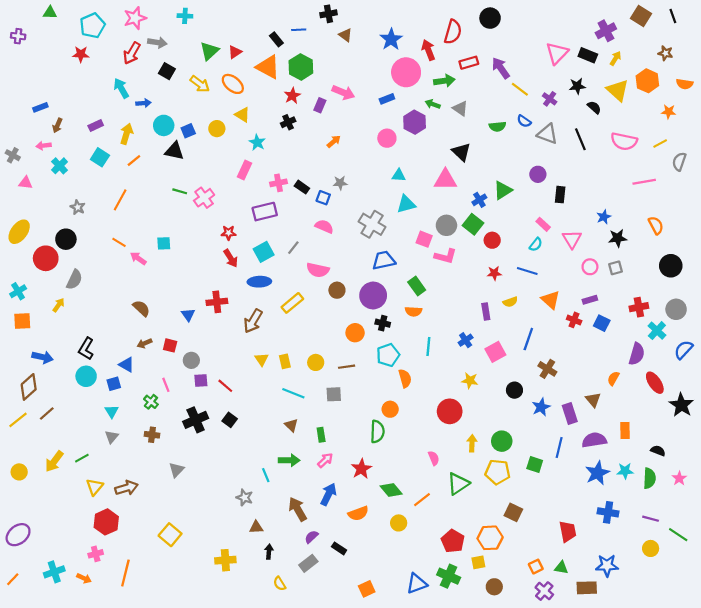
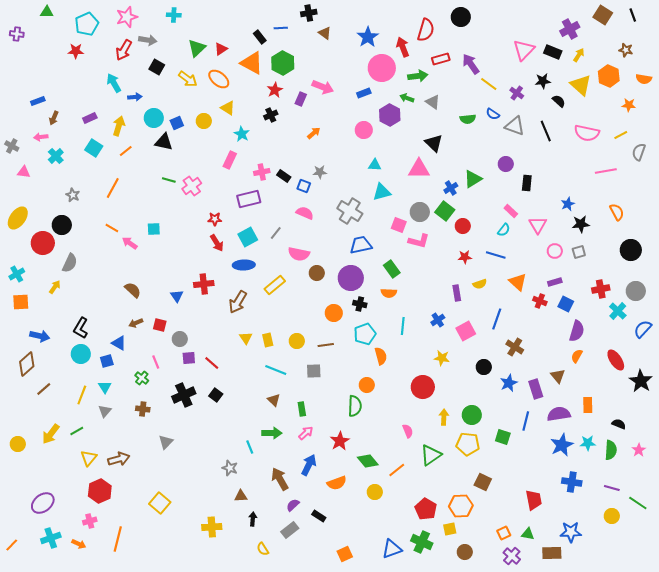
purple semicircle: (637, 354) -> (577, 331), moved
yellow line: (18, 420) -> (82, 395), moved, turned -30
purple ellipse: (18, 535) -> (43, 503), moved

